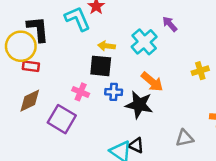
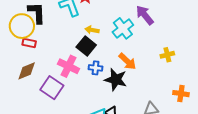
purple arrow: (170, 24) -> (145, 15), size x1.5
black square: (101, 66) -> (86, 46), turned 30
pink cross: (81, 92) -> (69, 66), size x1.5

